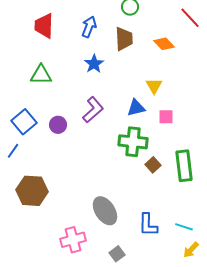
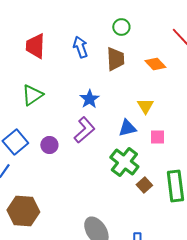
blue arrow: (89, 27) -> (80, 47), turned -40
blue star: (94, 64) -> (89, 99), moved
green triangle: (41, 75) -> (32, 95), turned -35
green cross: (133, 142) -> (124, 162), turned 32

